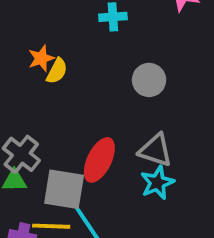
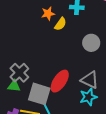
orange star: (41, 58) -> (48, 14), moved
yellow semicircle: (57, 71) -> (60, 24), moved

